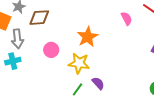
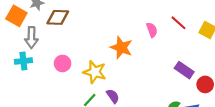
orange star: (87, 37) -> (121, 48), moved, turned -30
pink circle: (51, 50) -> (63, 63), moved

